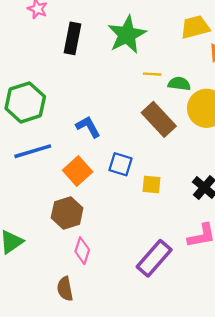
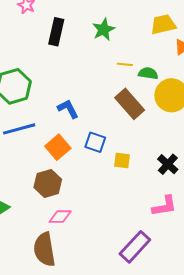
green star: (127, 35) -> (104, 30), size x0.7
pink diamond: (82, 251) -> (60, 217), turned 70
purple rectangle: (154, 258) -> (135, 247), moved
brown semicircle: (65, 289) -> (44, 249), size x1.6

